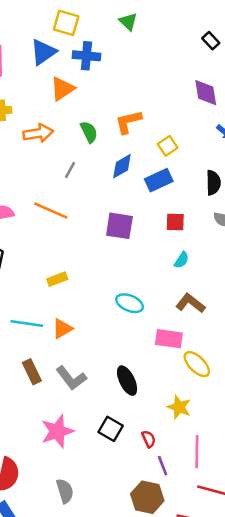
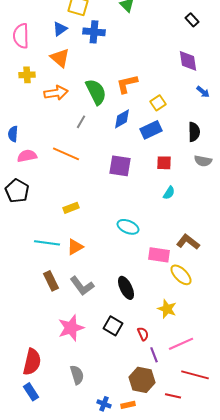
blue triangle: (43, 52) -> (60, 29), size x0.7
orange triangle: (62, 89) -> (60, 58), moved, turned -45
green semicircle: (89, 132) -> (96, 92), size x1.5
brown L-shape: (190, 303) -> (188, 242), moved
pink line: (197, 452) -> (181, 344), turned 65

